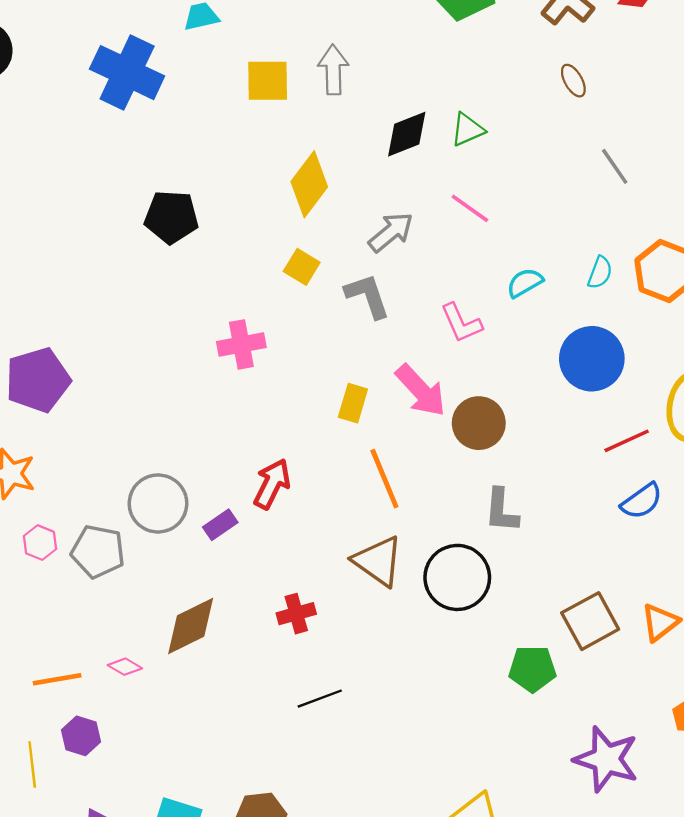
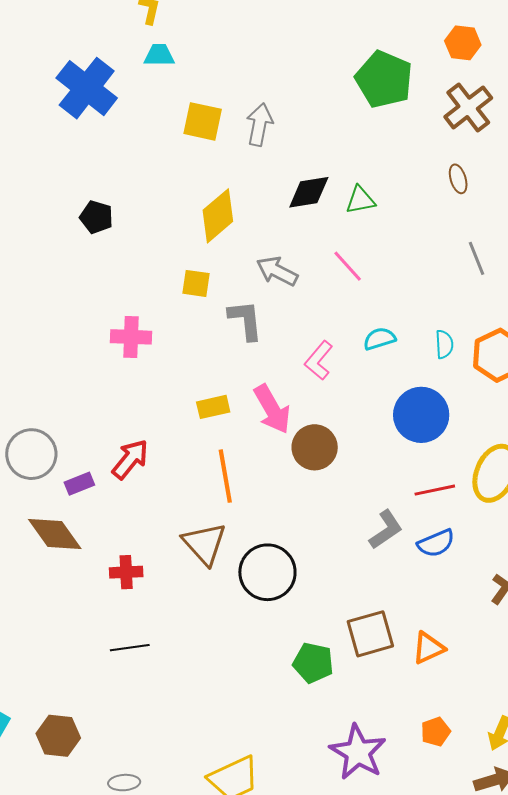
black pentagon: (171, 217) -> (96, 217), size x0.7
gray arrow: (391, 232) -> (277, 271), turned -126
yellow square: (302, 267) -> (196, 283), turned -36
cyan semicircle: (600, 273) -> (444, 344), turned -36
pink L-shape: (461, 323) -> (319, 360), turned 51
yellow rectangle: (353, 403) -> (213, 407), turned 48
gray L-shape: (501, 511) -> (386, 530), moved, turned -141
brown diamond: (191, 626) -> (55, 534), moved, turned 68

